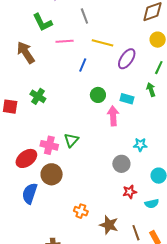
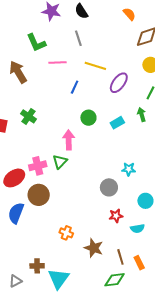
cyan rectangle: (127, 99) -> (117, 123), turned -48
pink arrow: (113, 116) -> (69, 140), moved
pink cross: (49, 145) -> (38, 166), turned -30

